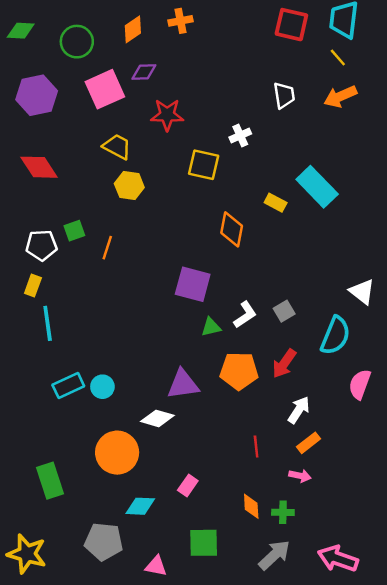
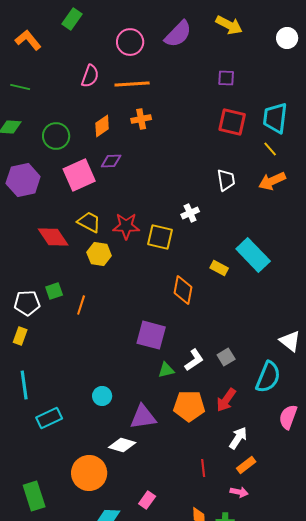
red star: (167, 115) -> (126, 226), moved
red diamond: (39, 167) -> (53, 237), moved
cyan line: (48, 323) -> (24, 385), moved
cyan circle: (102, 387) -> (102, 396), moved

